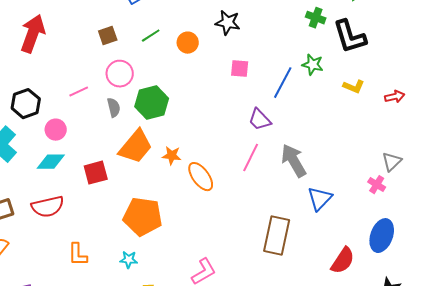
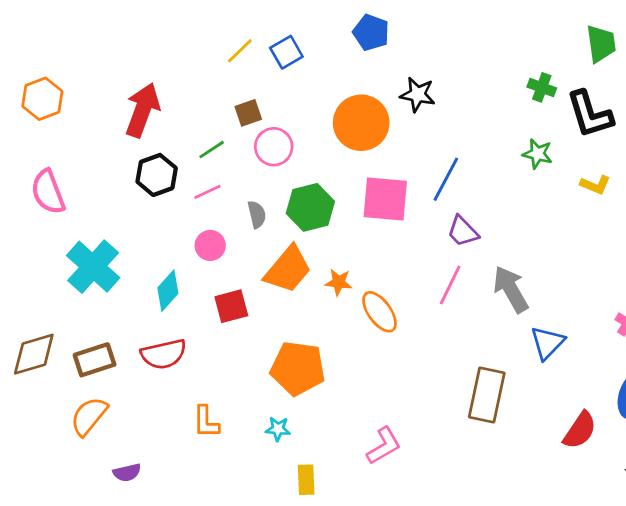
green line: (151, 36) -> (212, 150), moved
orange circle: (188, 43) -> (361, 123), size x1.8
pink square: (240, 69) -> (385, 199), moved, size x1.8
pink circle: (120, 74) -> (274, 147), moved
blue line: (283, 83) -> (446, 179), moved
black hexagon: (26, 104) -> (157, 175), moved
pink circle: (56, 130) -> (210, 245), moved
cyan diamond: (51, 162) -> (168, 291), turned -48

